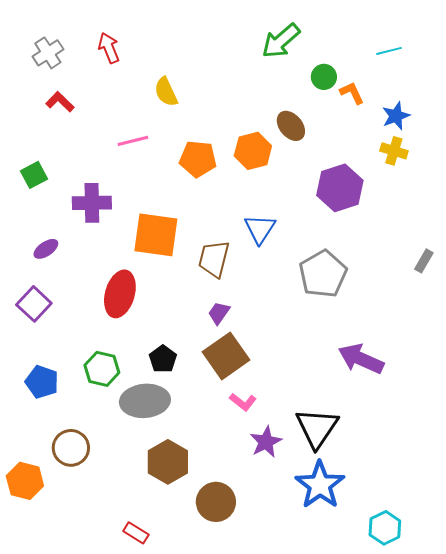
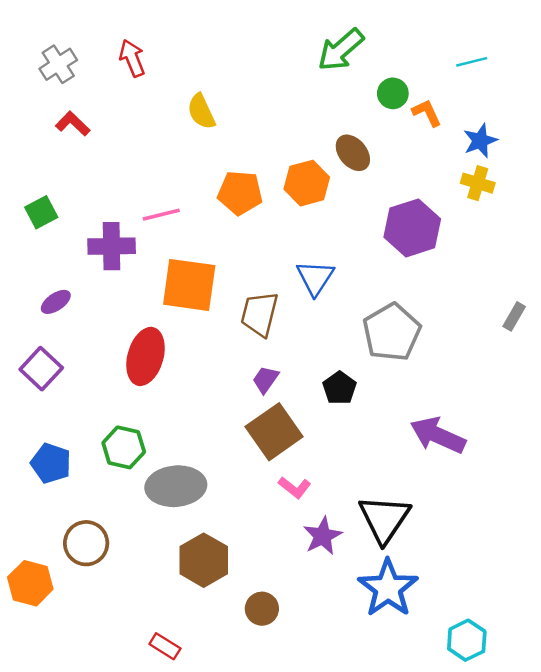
pink line: (133, 141) -> (161, 215), moved
black pentagon: (163, 359) -> (340, 388), moved
brown circle: (216, 502) -> (262, 609), size x0.7

